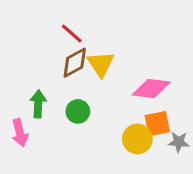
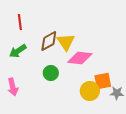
red line: (72, 34) -> (20, 22), moved, turned 42
pink diamond: (151, 89) -> (80, 58), moved
green arrow: (38, 104) -> (18, 51), moved, turned -126

